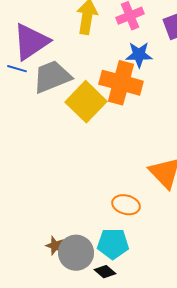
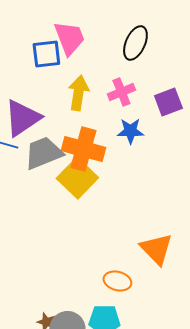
orange cross: (121, 83) -> (83, 149), moved

